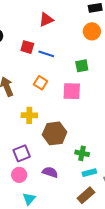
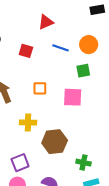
orange circle: (92, 31) -> (89, 45), moved
blue line: (46, 54) -> (60, 48), moved
orange square: (41, 83) -> (40, 88), turned -32

